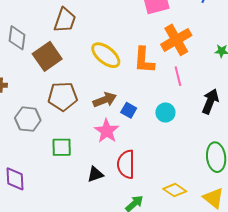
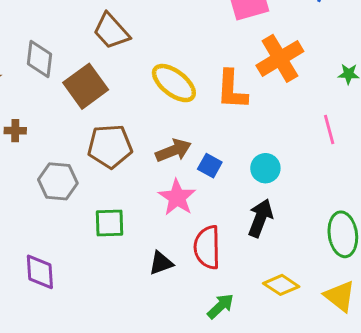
brown trapezoid: (65, 20) -> (111, 31), turned 120
pink line: (178, 76) -> (329, 129), moved
black arrow: (210, 101) -> (260, 218), moved

